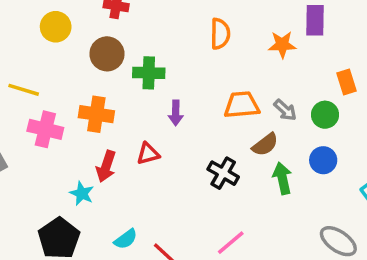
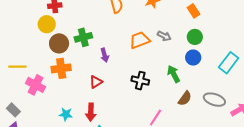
yellow circle: (56, 27) -> (47, 24), moved
brown circle: (107, 54) -> (59, 43), moved
green circle: (325, 115) -> (195, 37), moved
pink cross: (45, 129) -> (36, 85), turned 30
brown semicircle: (265, 145) -> (185, 98), moved
red arrow: (106, 166) -> (91, 112), moved

